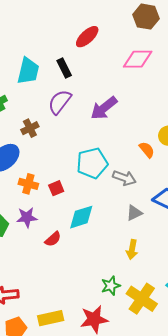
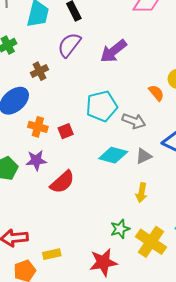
cyan diamond: (81, 217) -> (113, 155), moved, turned 32
red semicircle: (53, 239) -> (62, 182), size x1.5
yellow rectangle: (51, 318) -> (52, 254), moved, size x0.7

